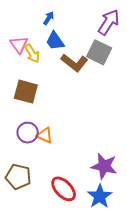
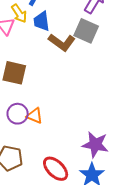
blue trapezoid: (55, 41) -> (42, 21), turned 30
yellow arrow: (32, 53) -> (19, 13), moved

